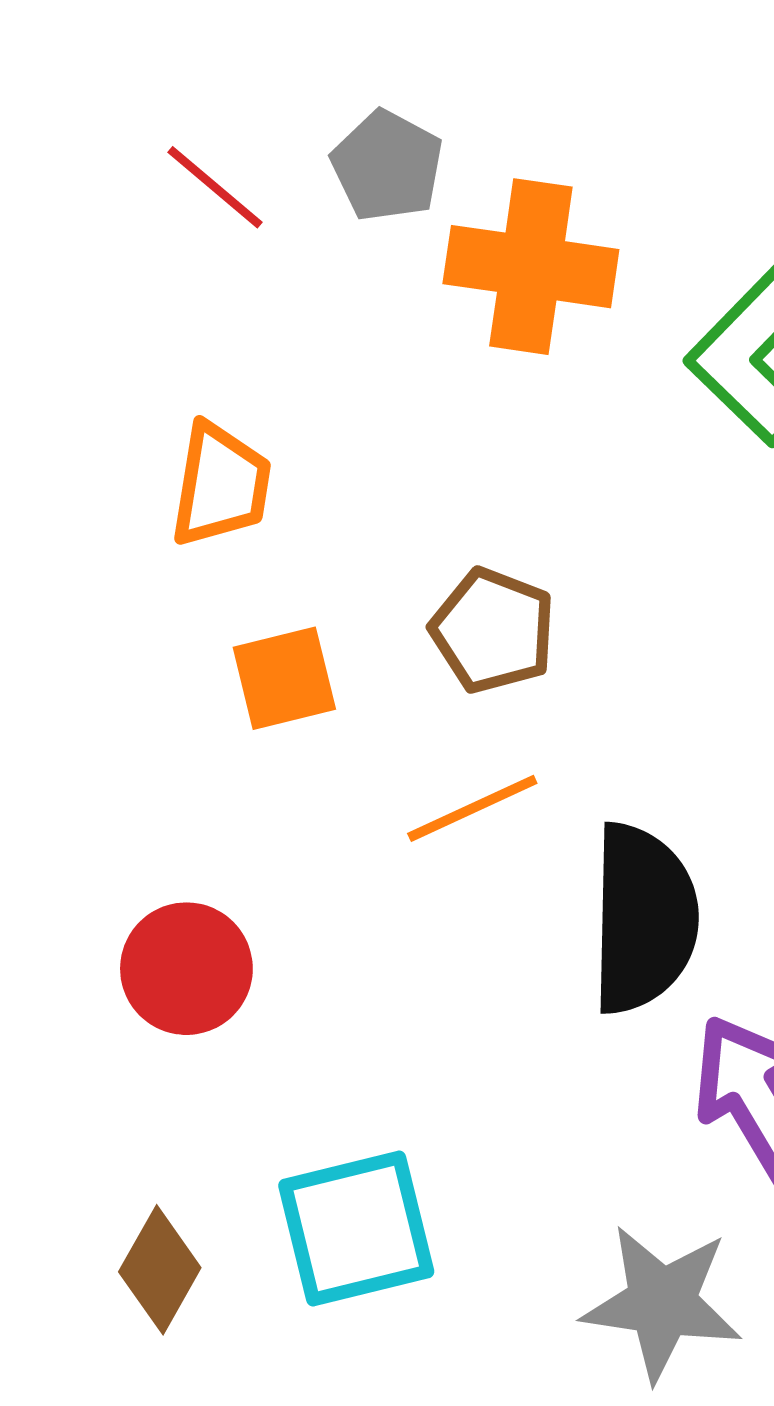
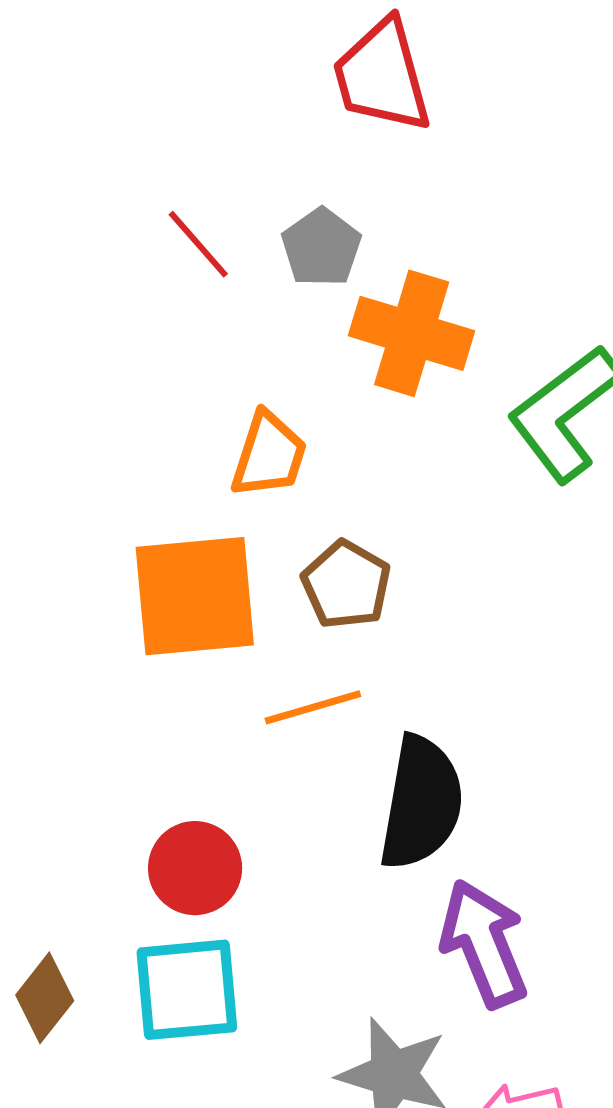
orange trapezoid: (221, 485) -> (269, 455), moved
orange square: (284, 678) -> (195, 596), size x1.8
red circle: (186, 969) -> (195, 868), moved

